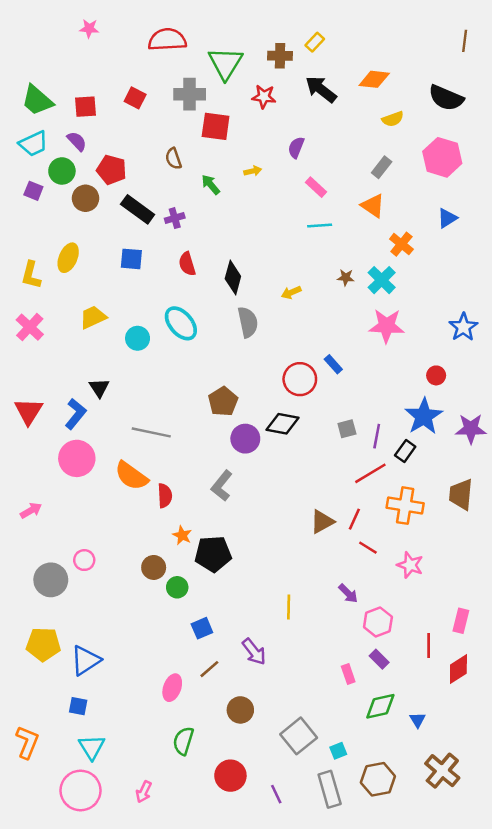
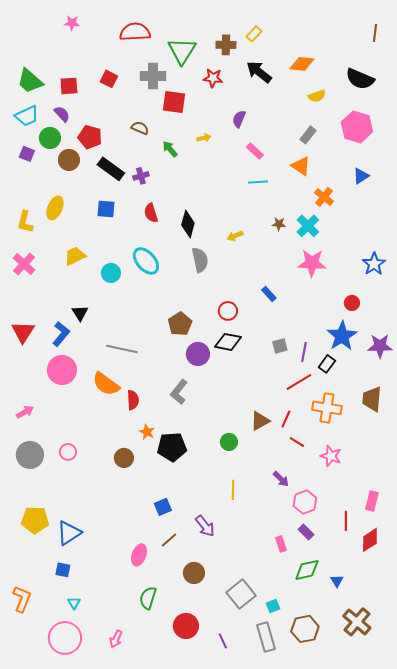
brown semicircle: (173, 159) -> (140, 128), turned 132
red circle: (300, 379) -> (228, 311), moved, size x0.7
gray circle: (51, 580) -> (30, 455), moved
green circle: (177, 587) -> (229, 442), moved
cyan triangle: (92, 747) -> (74, 603), size x0.6

